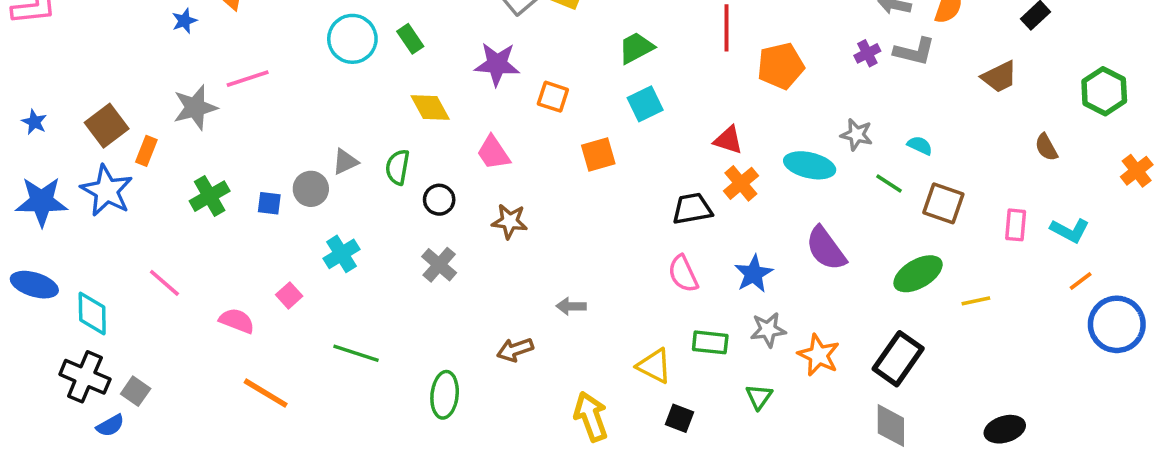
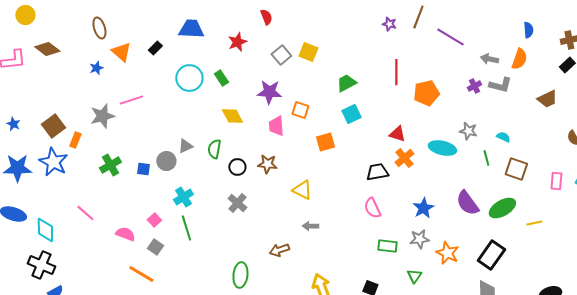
pink trapezoid: (493, 153) -> (276, 126), moved, turned 30
green line: (889, 183) -> (486, 158), turned 42
brown star: (510, 221) -> (267, 164), moved
purple semicircle: (826, 248) -> (467, 203), moved
blue star: (754, 274) -> (423, 208), moved
green line: (356, 353) -> (186, 228), moved, turned 55
yellow triangle: (654, 366) -> (302, 190), moved
gray square: (136, 391) -> (155, 247), moved

